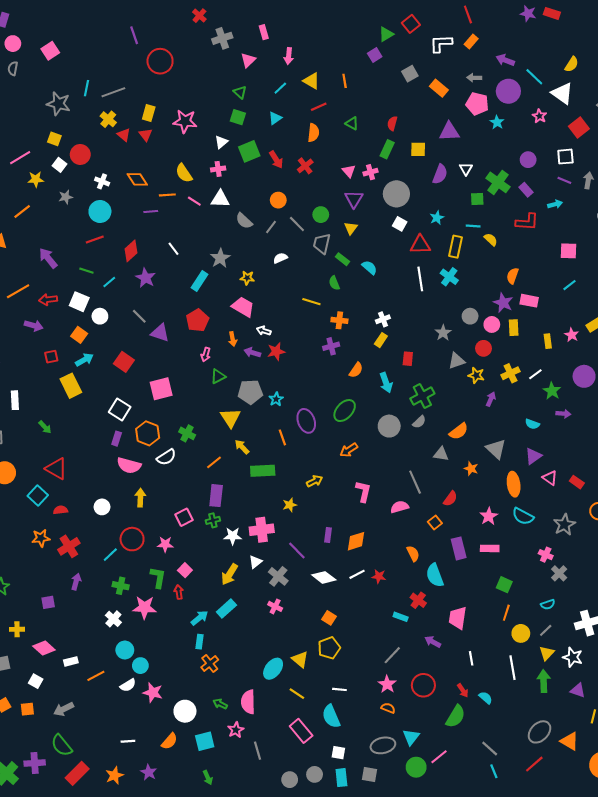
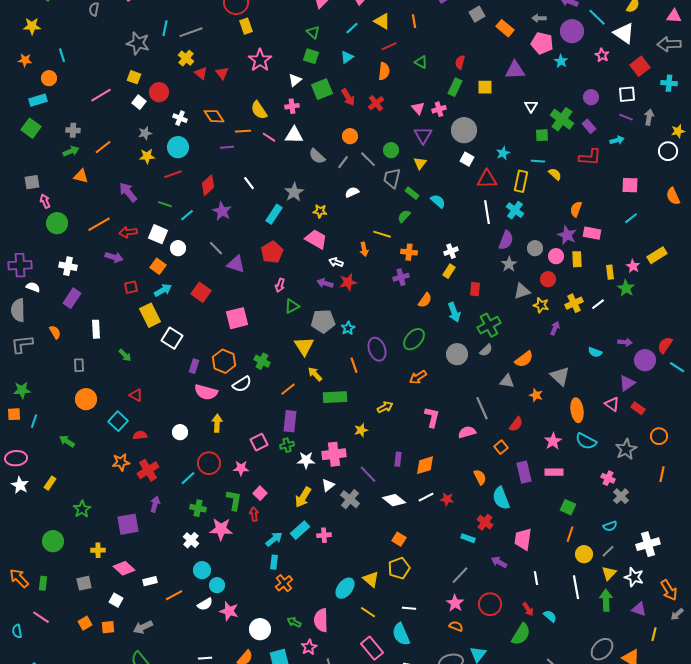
yellow rectangle: (149, 113) -> (246, 26), moved, turned -35
pink star: (185, 121) -> (260, 60), turned 30
purple semicircle: (440, 174) -> (506, 240), moved
yellow star: (36, 179) -> (147, 156), moved
green semicircle: (334, 283) -> (404, 216), turned 64
orange arrow: (233, 339) -> (364, 249), moved
purple circle: (584, 376) -> (645, 360), moved
green star: (552, 391) -> (626, 288), moved
white square: (120, 409) -> (172, 338), moved
purple triangle: (533, 456) -> (627, 383), moved
red triangle: (56, 469) -> (136, 395), size x0.6
purple square: (48, 602) -> (128, 524), size x1.6
pink cross: (275, 606) -> (324, 535), moved, turned -32

